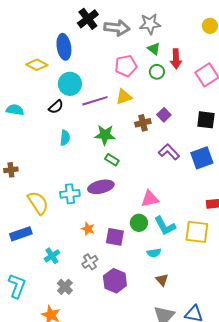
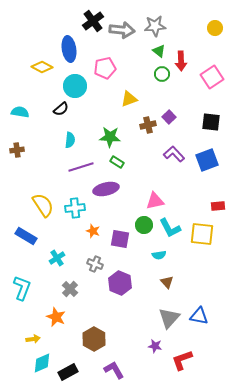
pink pentagon: (126, 66) -> (105, 68), moved
purple line: (95, 101) -> (81, 167), moved
brown cross: (11, 170) -> (17, 150), moved
cyan cross: (70, 194) -> (75, 208), moved
blue rectangle: (21, 234) -> (26, 236), turned 50
gray cross: (90, 262) -> (95, 264), turned -35

